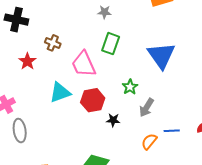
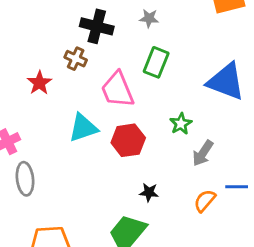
black cross: (16, 20) -> (97, 26), moved
blue triangle: (161, 55) -> (226, 81), turned -36
black star: (113, 120) -> (149, 192), moved

